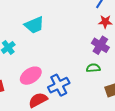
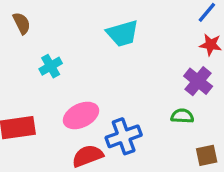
cyan trapezoid: (34, 25) -> (123, 33), moved

